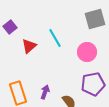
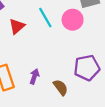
pink circle: (87, 52) -> (73, 20), moved

